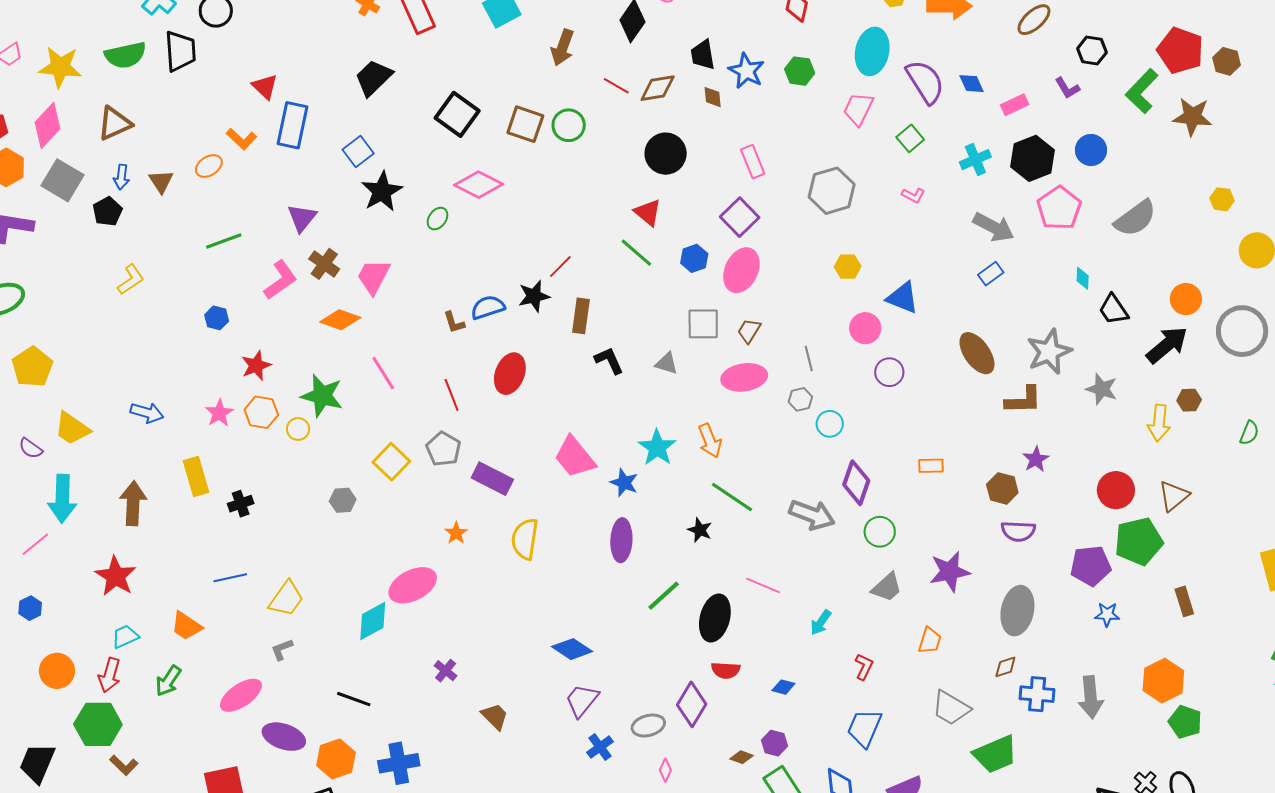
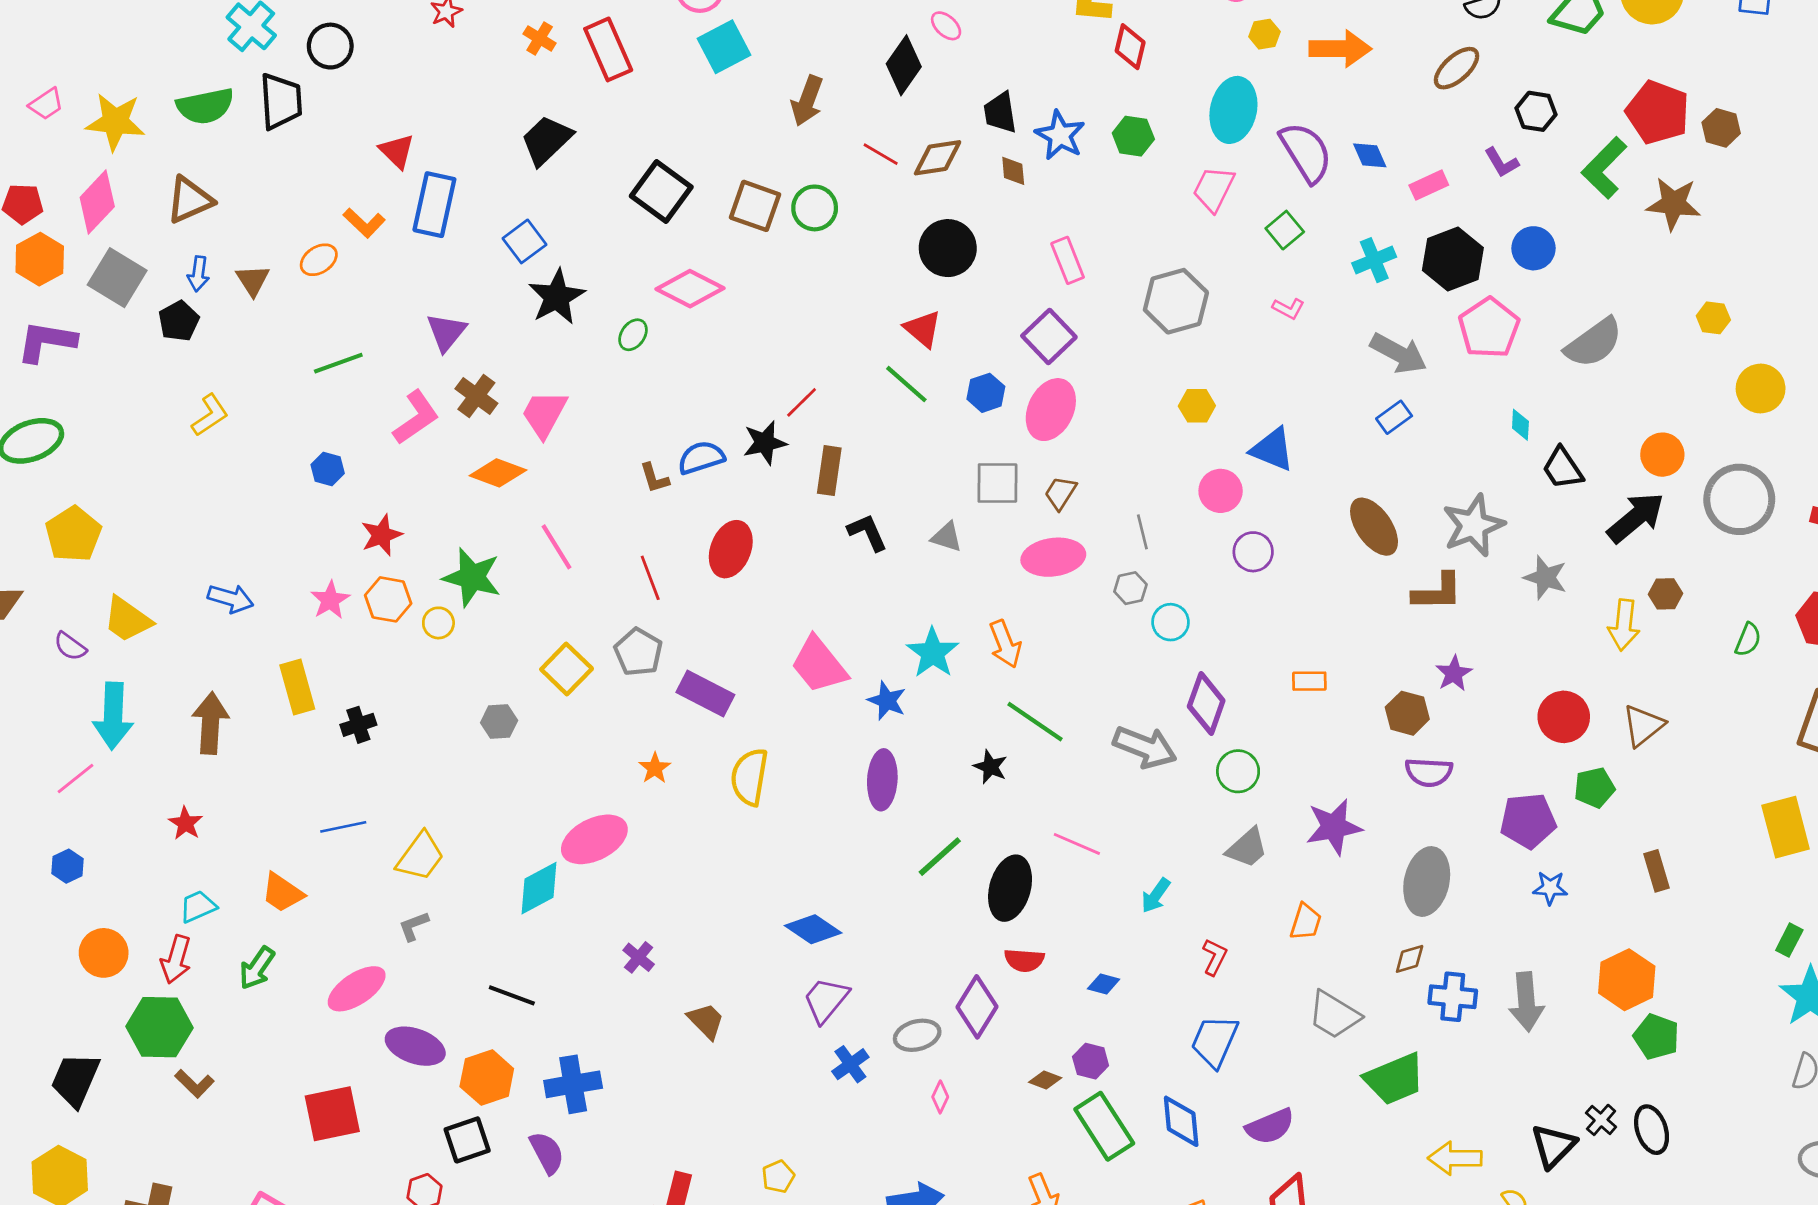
green pentagon: (1139, 541) -> (1594, 788), size x0.6
red star: (116, 576) -> (186, 823), size x0.6

